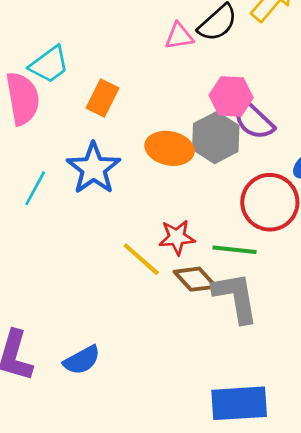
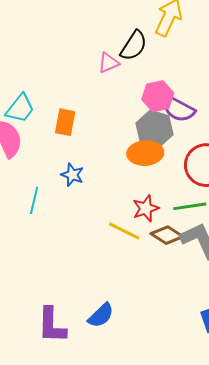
orange ellipse: (170, 148) -> (145, 153), moved
blue star: (94, 168) -> (72, 175), size x0.6

